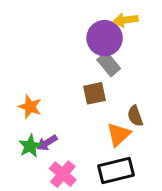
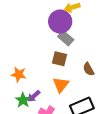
brown square: (94, 93) -> (59, 59), turned 35
orange triangle: (119, 134) -> (61, 85), moved

